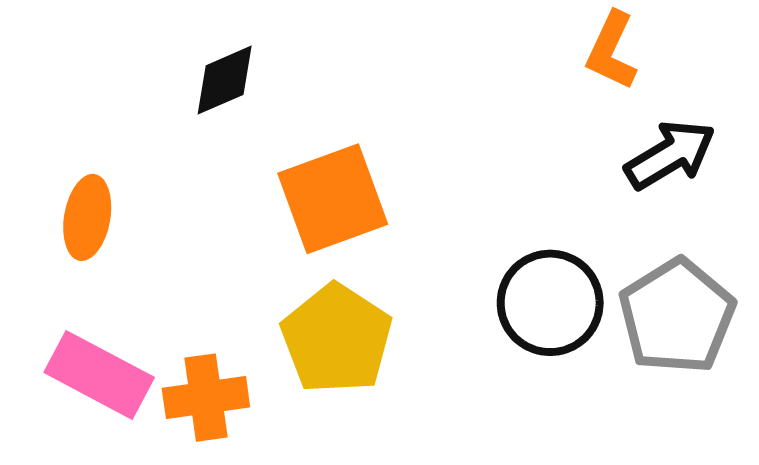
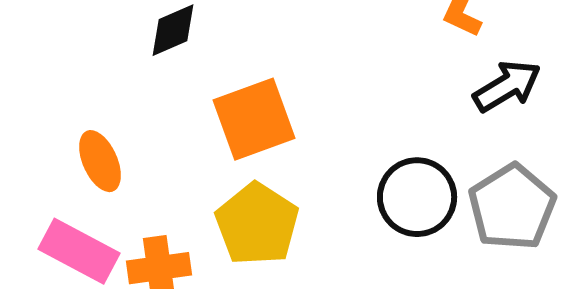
orange ellipse: (87, 217) -> (100, 161), moved, turned -34

